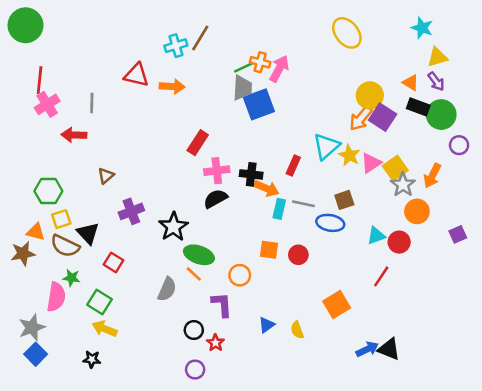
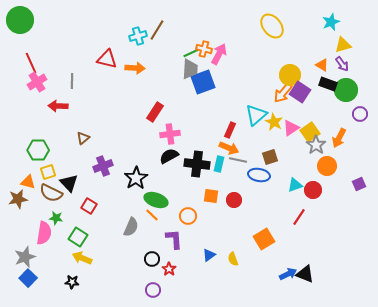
cyan star: (422, 28) -> (331, 22), turned 30
red line: (40, 80) -> (31, 63), turned -30
black cross: (251, 174) -> (197, 164), moved, size x1.4
orange arrow: (267, 188) -> (229, 148), moved

